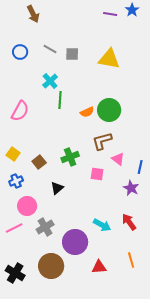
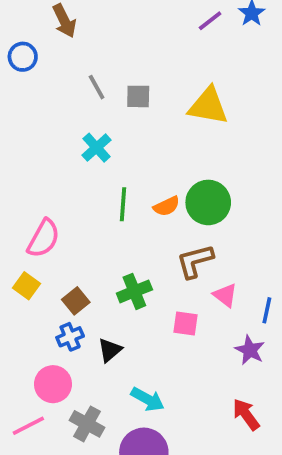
purple line: (110, 14) -> (210, 21), turned -48
gray line: (50, 49) -> (97, 87), turned 32
blue circle: (20, 52) -> (23, 57), moved
green line: (60, 100) -> (123, 204), moved
pink semicircle: (20, 111) -> (44, 238), moved
blue cross: (16, 181) -> (70, 337), moved
cyan arrow: (102, 225) -> (148, 399), moved
gray cross: (45, 227) -> (87, 424), turned -30

